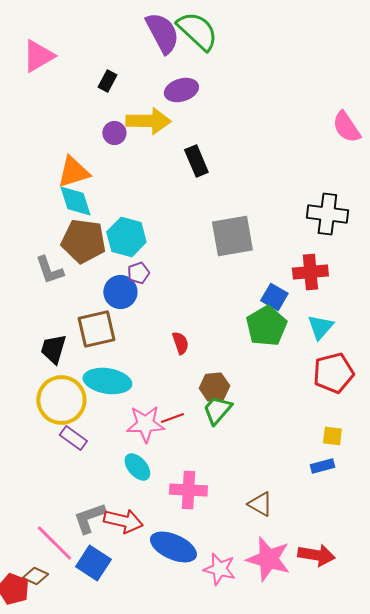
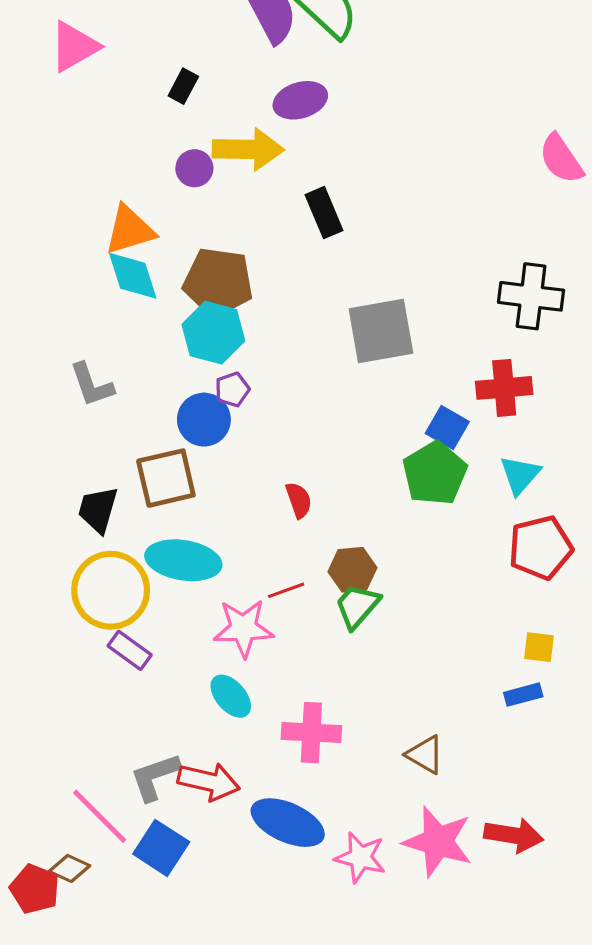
brown pentagon: (83, 241) -> (218, 282), moved
red line: (172, 418) -> (286, 590), moved

